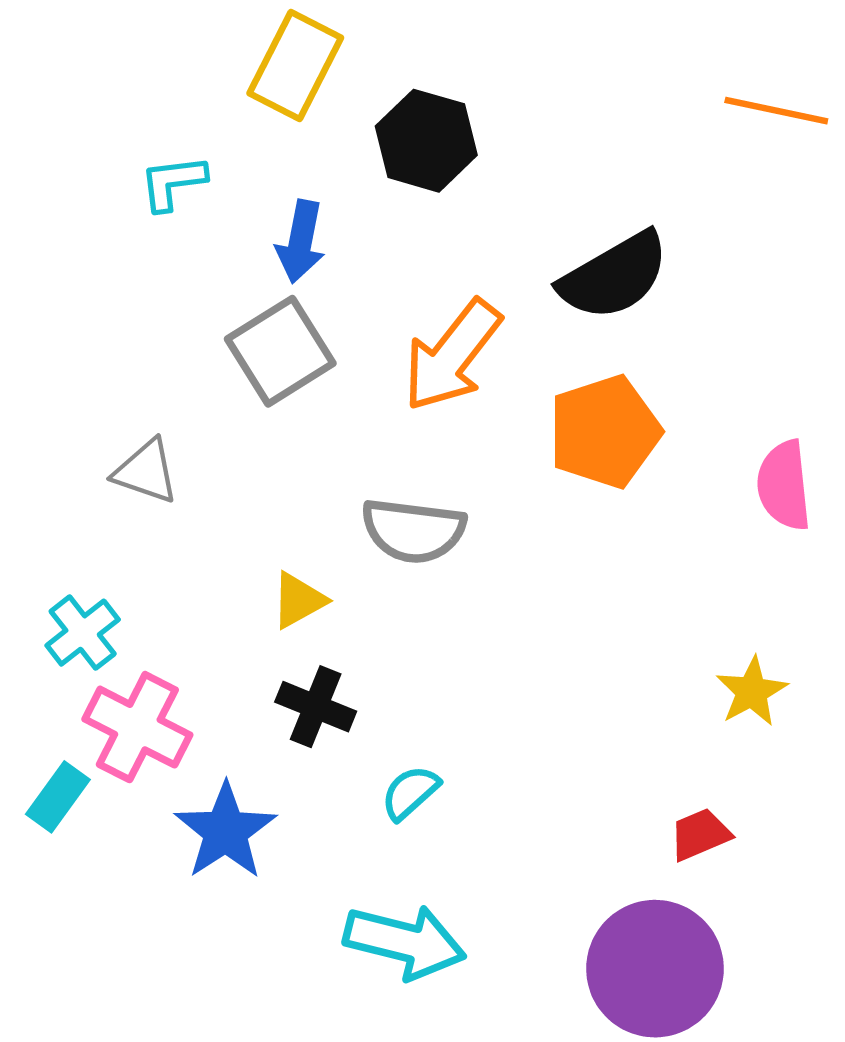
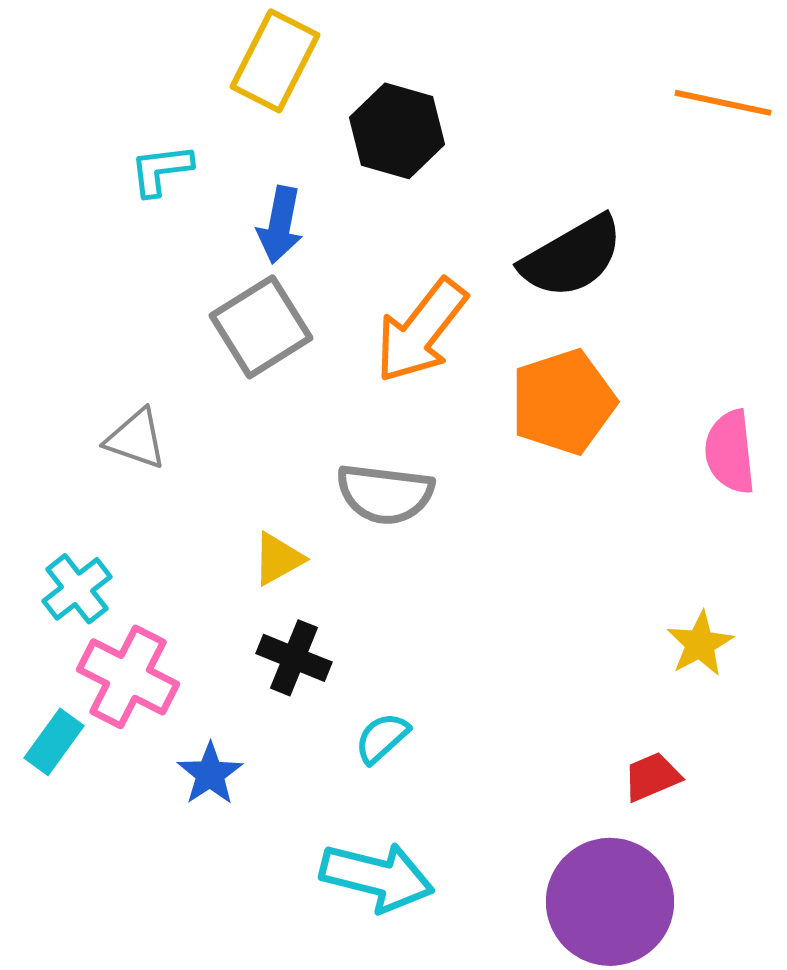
blue star: (225, 831) -> (210, 774), size x0.7

